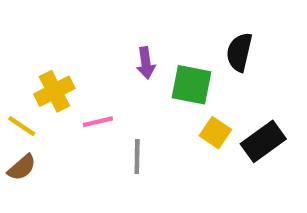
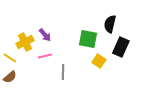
purple arrow: (146, 63) -> (45, 35), moved, turned -32
black rectangle: (263, 141) -> (121, 47), moved, turned -30

